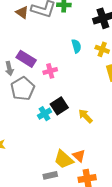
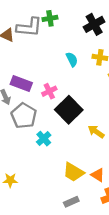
black square: (59, 106) -> (69, 110), moved, size x1.4
cyan cross: (45, 114) -> (44, 139), moved
yellow trapezoid: (64, 159) -> (73, 172), moved

